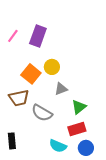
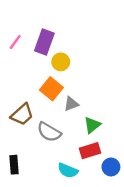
yellow circle: (52, 67) -> (61, 62), moved
orange square: (31, 74) -> (51, 89), moved
brown trapezoid: (19, 98) -> (22, 114), turned -30
blue circle: (86, 148) -> (111, 167), moved

